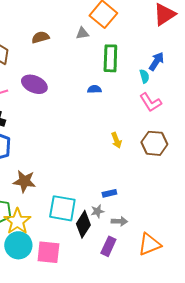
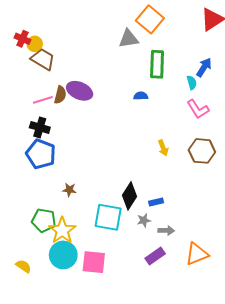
gray triangle: (82, 33) -> (129, 39), size x1.5
brown semicircle: (40, 37) -> (60, 95), moved, turned 120
brown star: (24, 181) -> (69, 190), size x0.6
black diamond: (83, 224) -> (130, 196), moved
purple rectangle: (108, 246) -> (155, 256), turned 30

